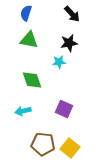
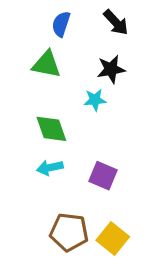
blue semicircle: (26, 13) -> (61, 24), moved
cyan arrow: (23, 111) -> (50, 168), moved

